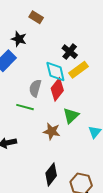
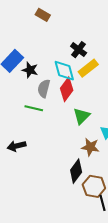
black star: (19, 39) -> (30, 70), moved
brown star: (52, 131) -> (90, 147), moved
black diamond: (51, 174) -> (76, 171), moved

